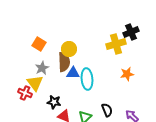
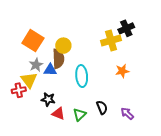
orange square: (39, 44) -> (33, 41), size x1.5
blue triangle: (73, 73) -> (50, 70), moved
red cross: (25, 93) -> (19, 90), turned -32

